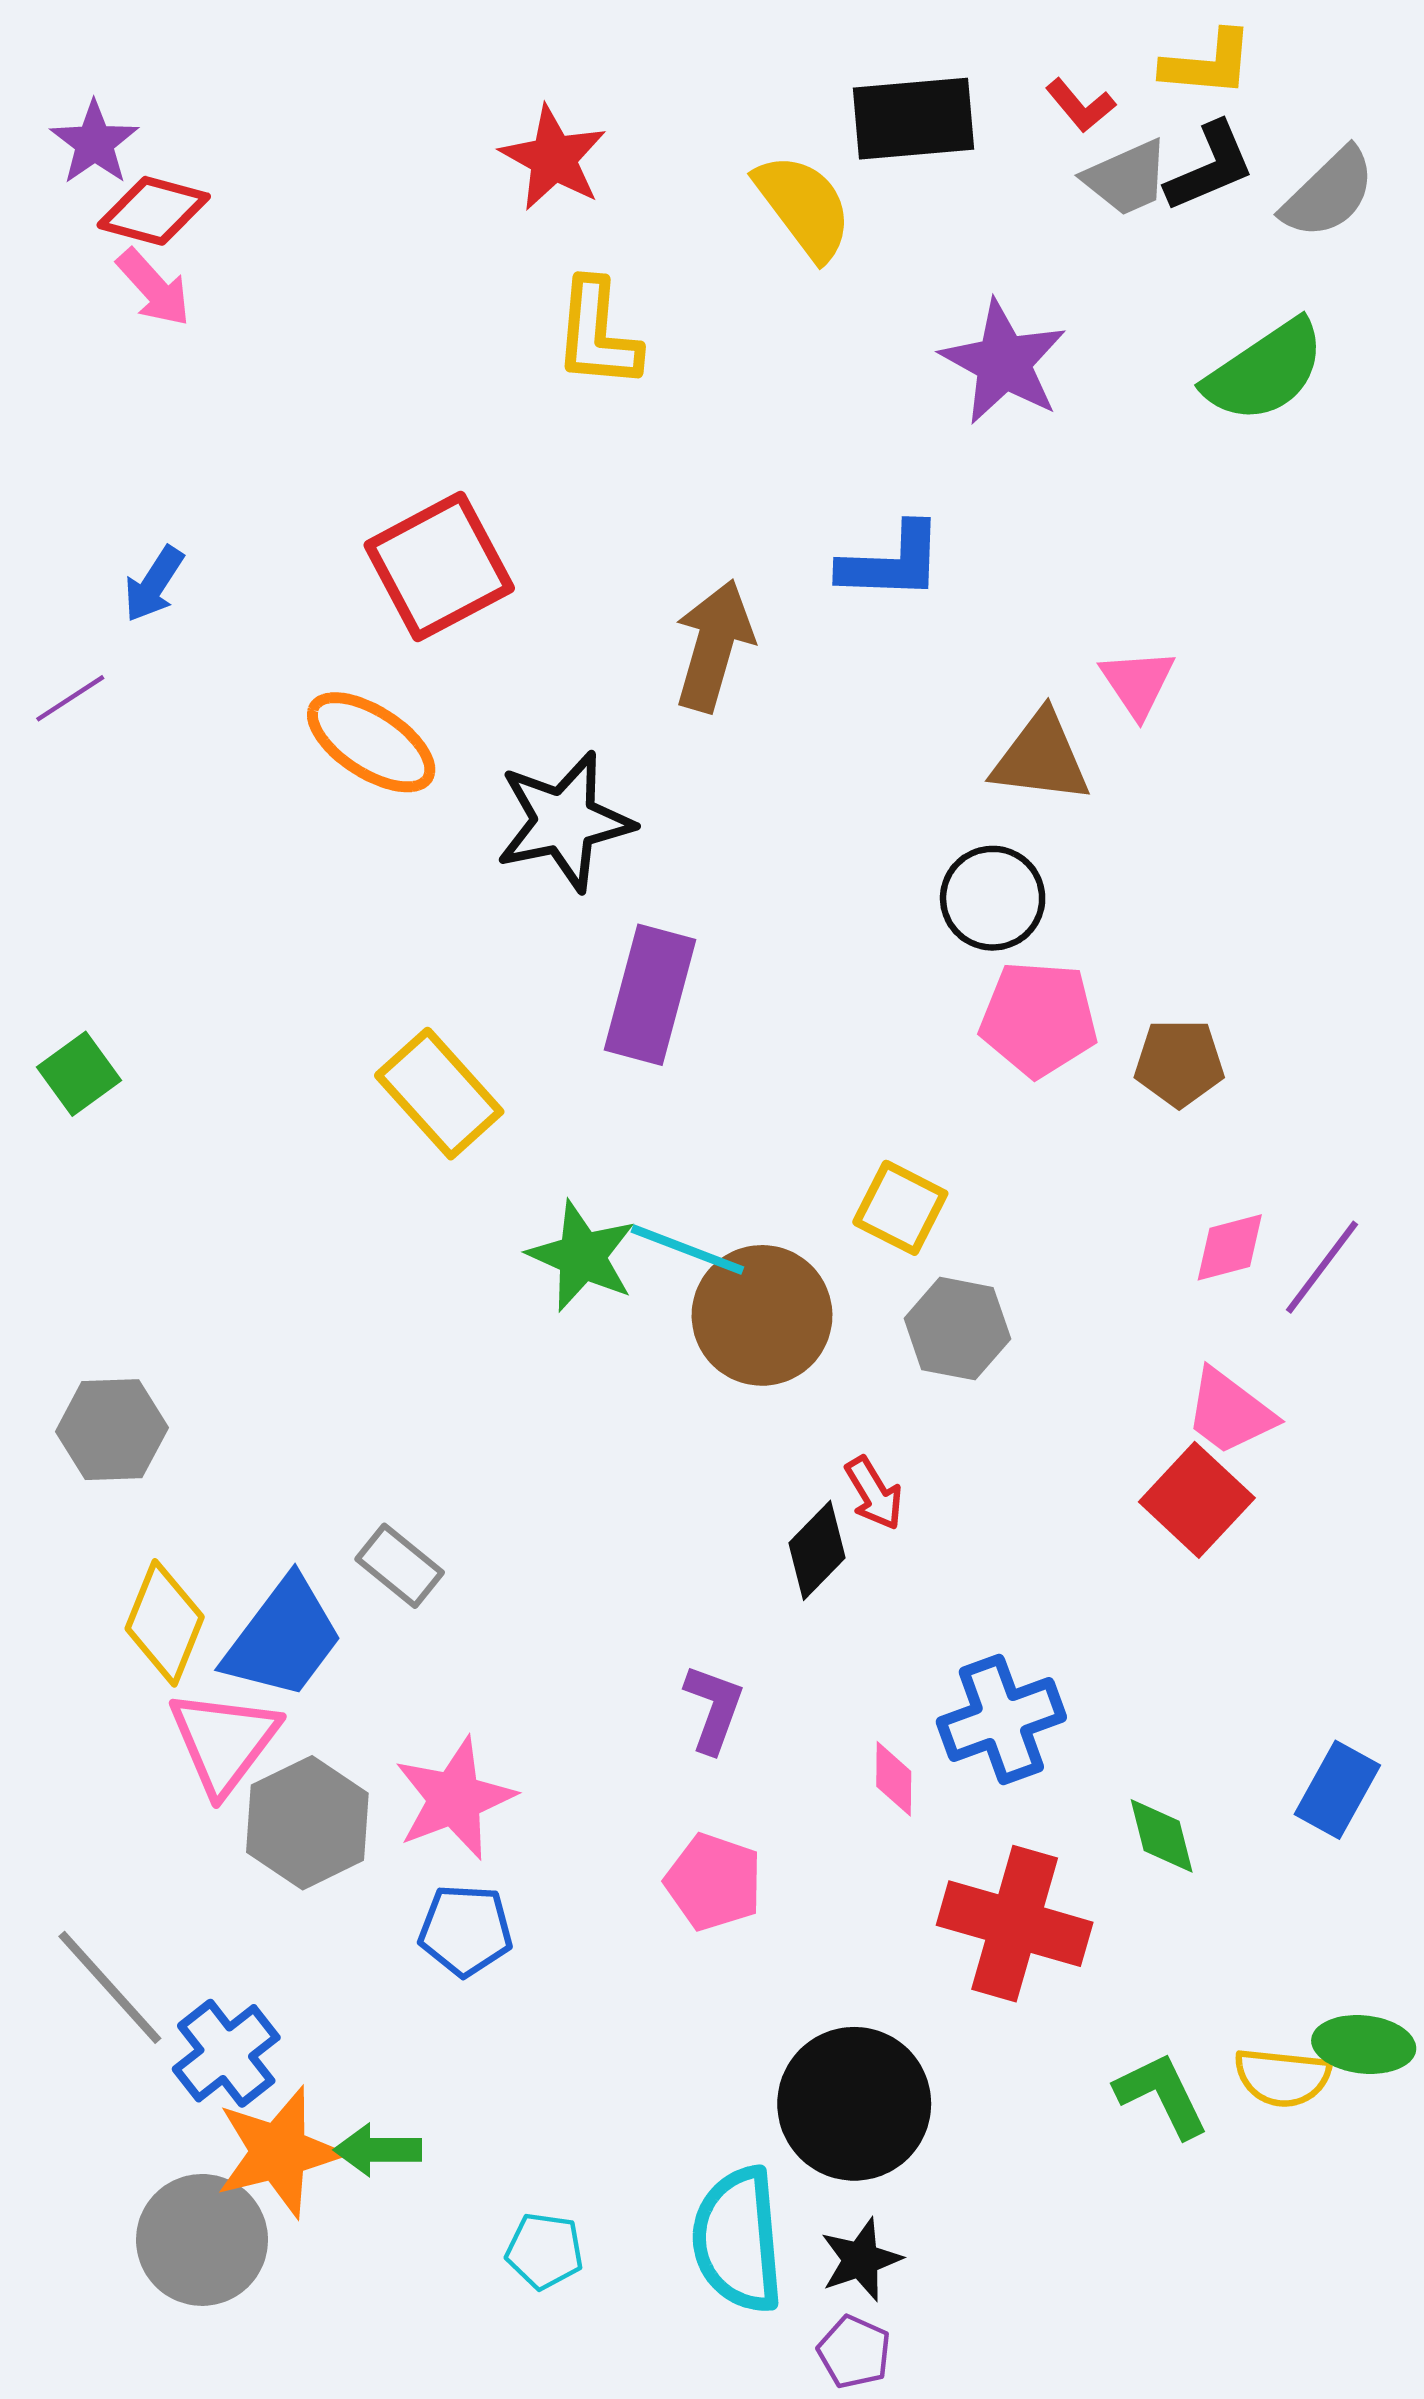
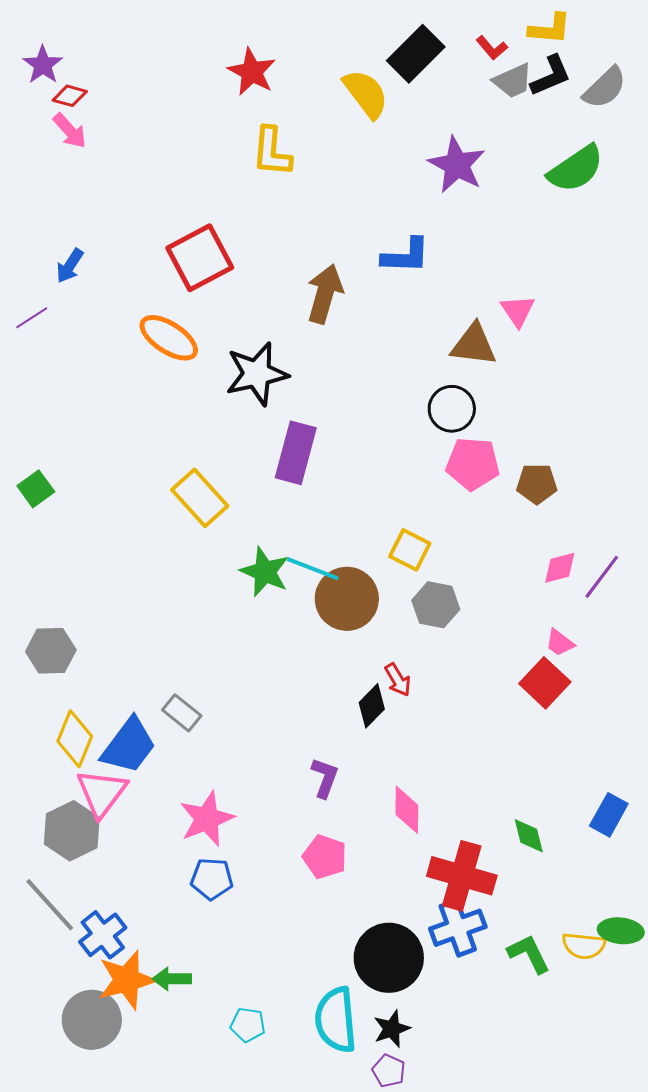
black rectangle: (914, 119) -> (416, 54), turned -40
red diamond: (154, 211) -> (70, 96), size x0.7
pink trapezoid: (1230, 1412) -> (560, 643), size x0.7
blue cross: (1001, 1719) -> (458, 928), moved
pink diamond: (894, 1779) -> (407, 810), size x1.4
gray hexagon: (307, 1823) -> (72, 831), moved

